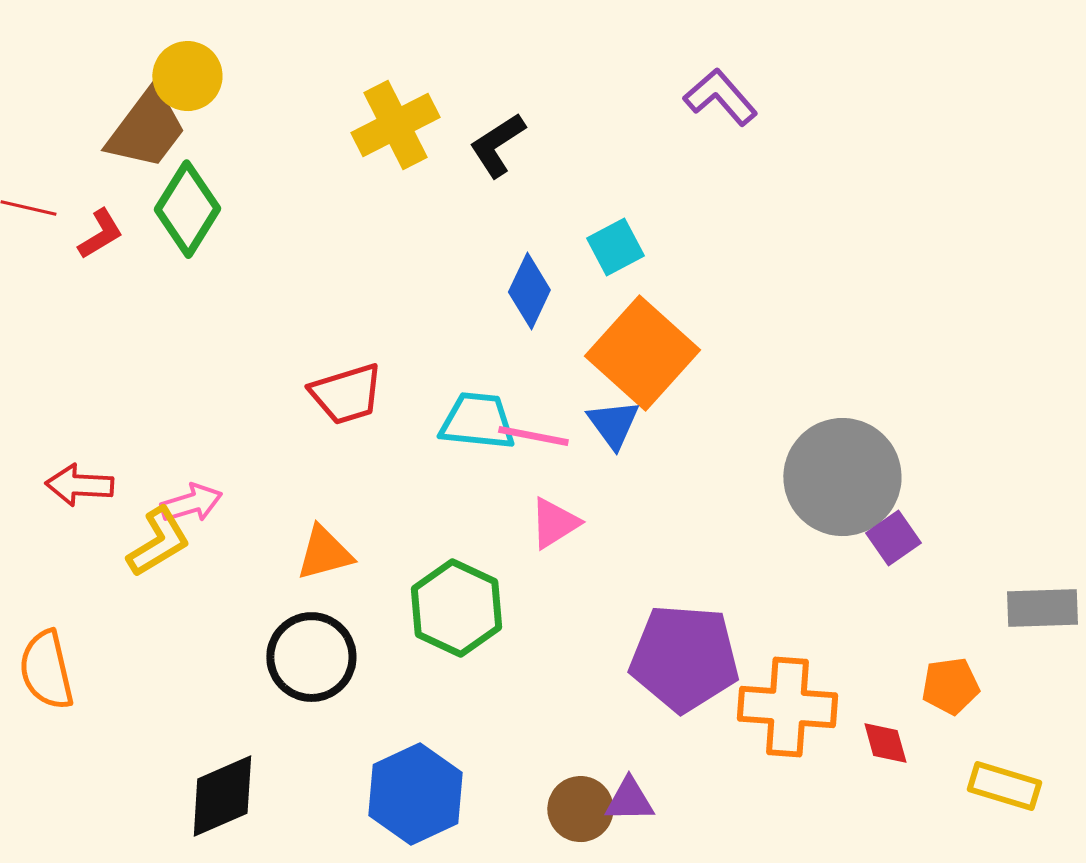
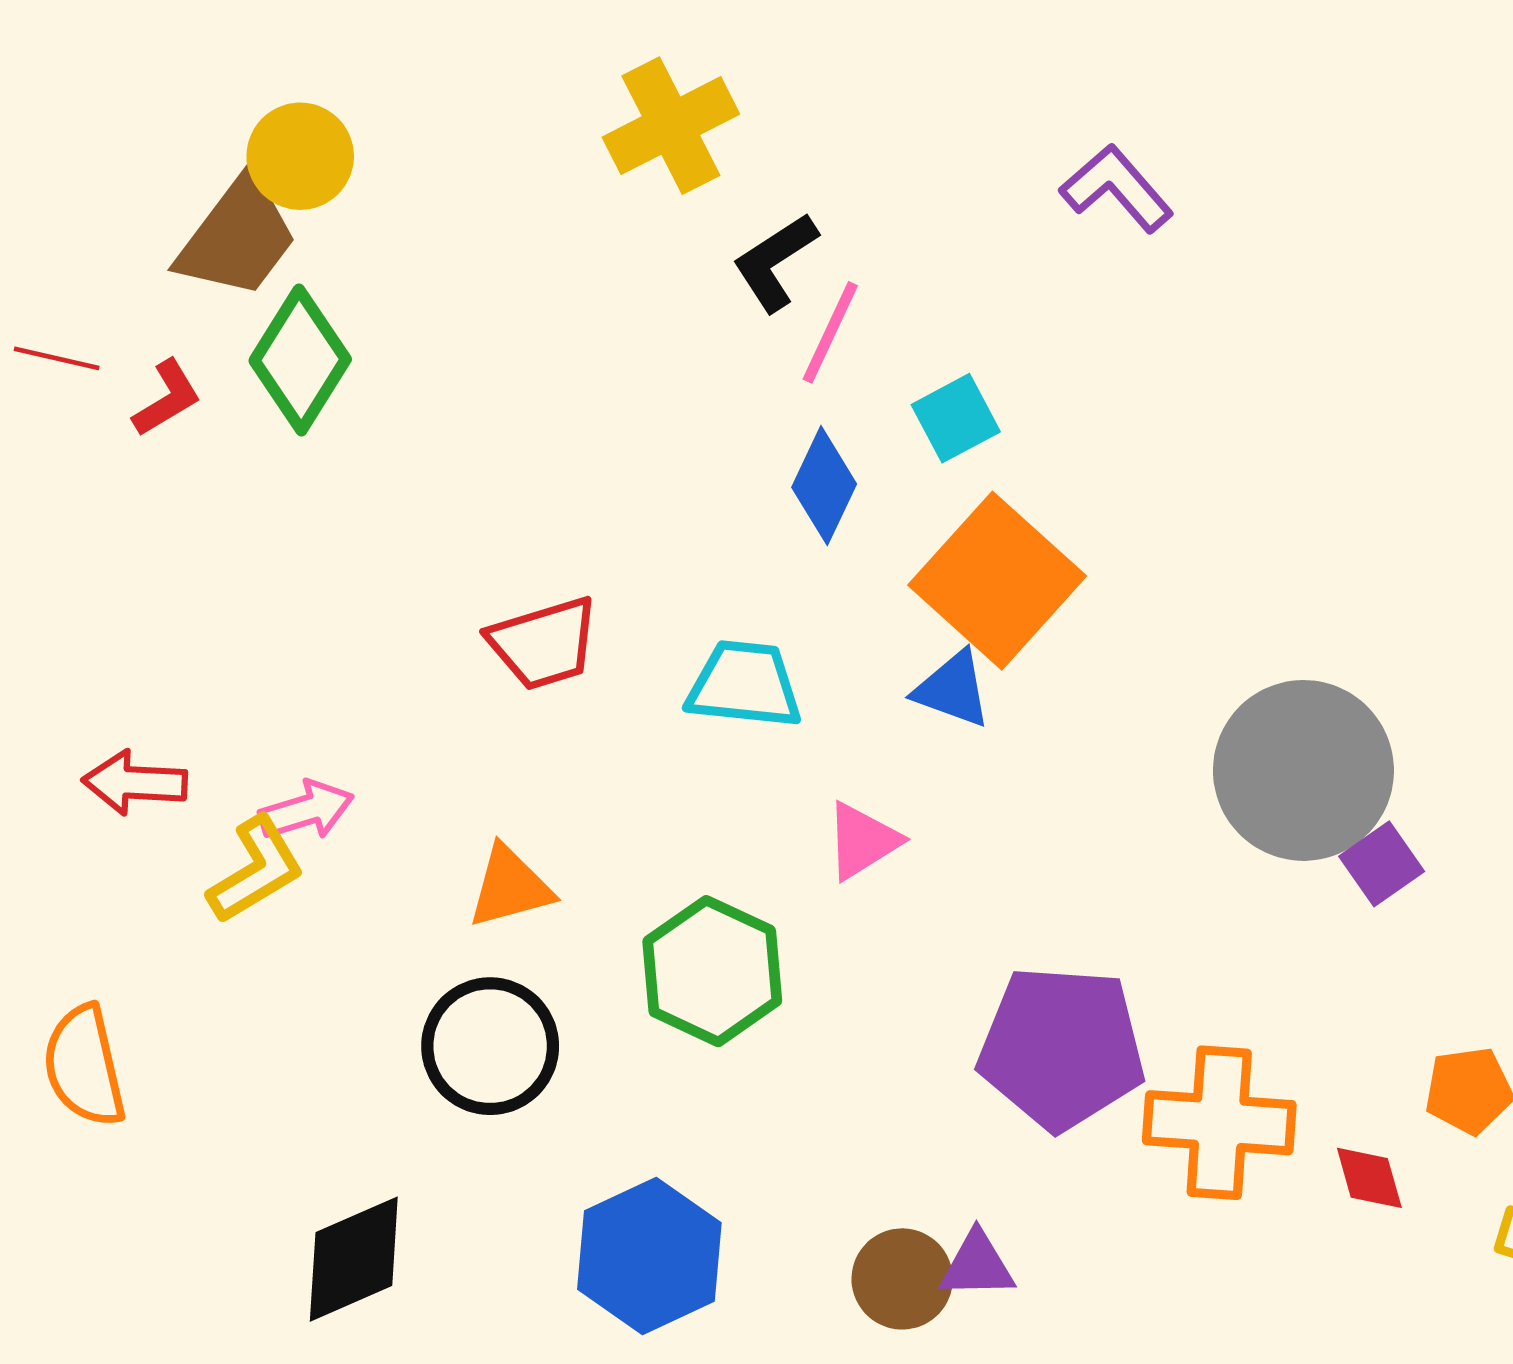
yellow cross: (395, 125) -> (671, 126), moved
blue triangle: (613, 424) -> (953, 689), turned -34
pink line: (533, 436) -> (830, 332), moved, turned -76

